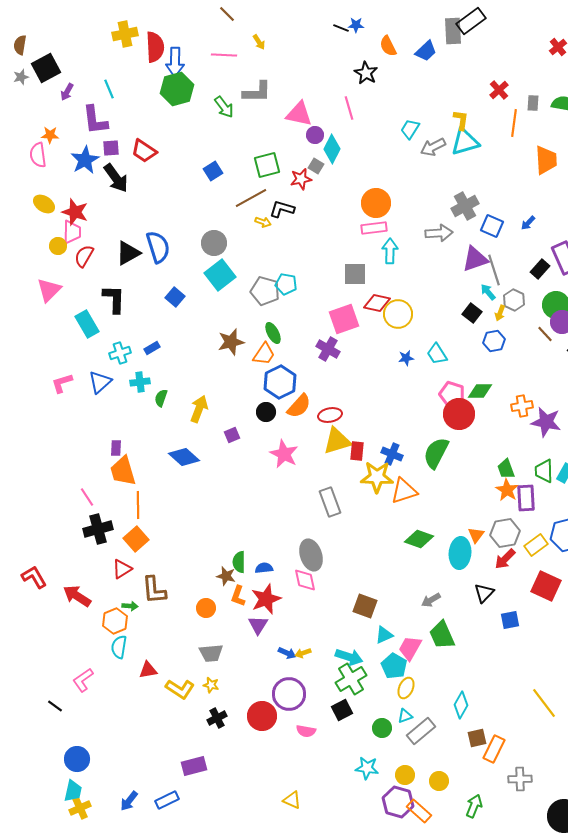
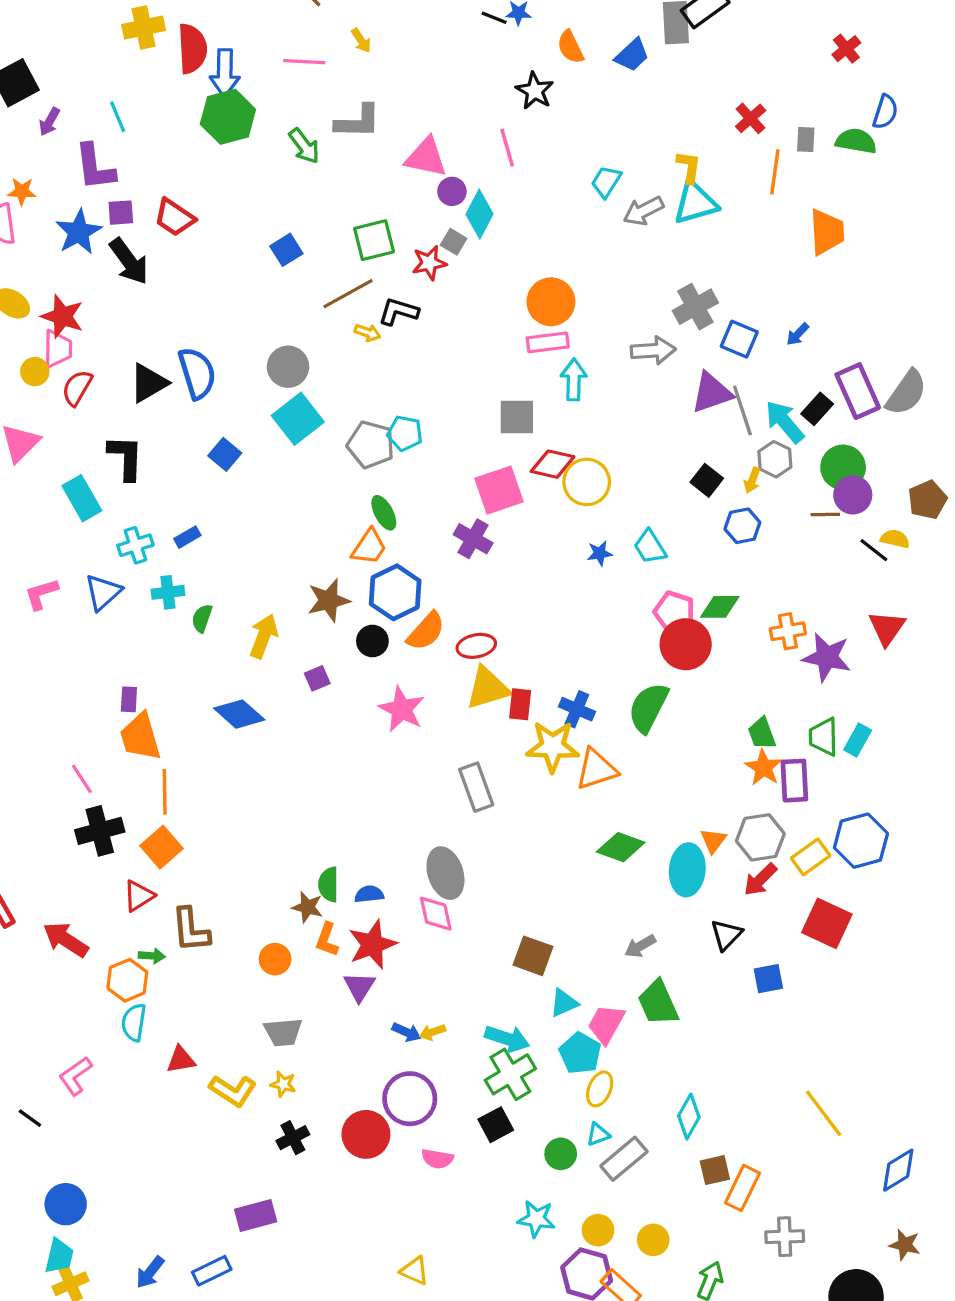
cyan arrow: (488, 292) -> (785, 422), moved, size x1.6
brown line: (545, 334) -> (825, 514), turned -48
brown star: (231, 342) -> (329, 600), moved

